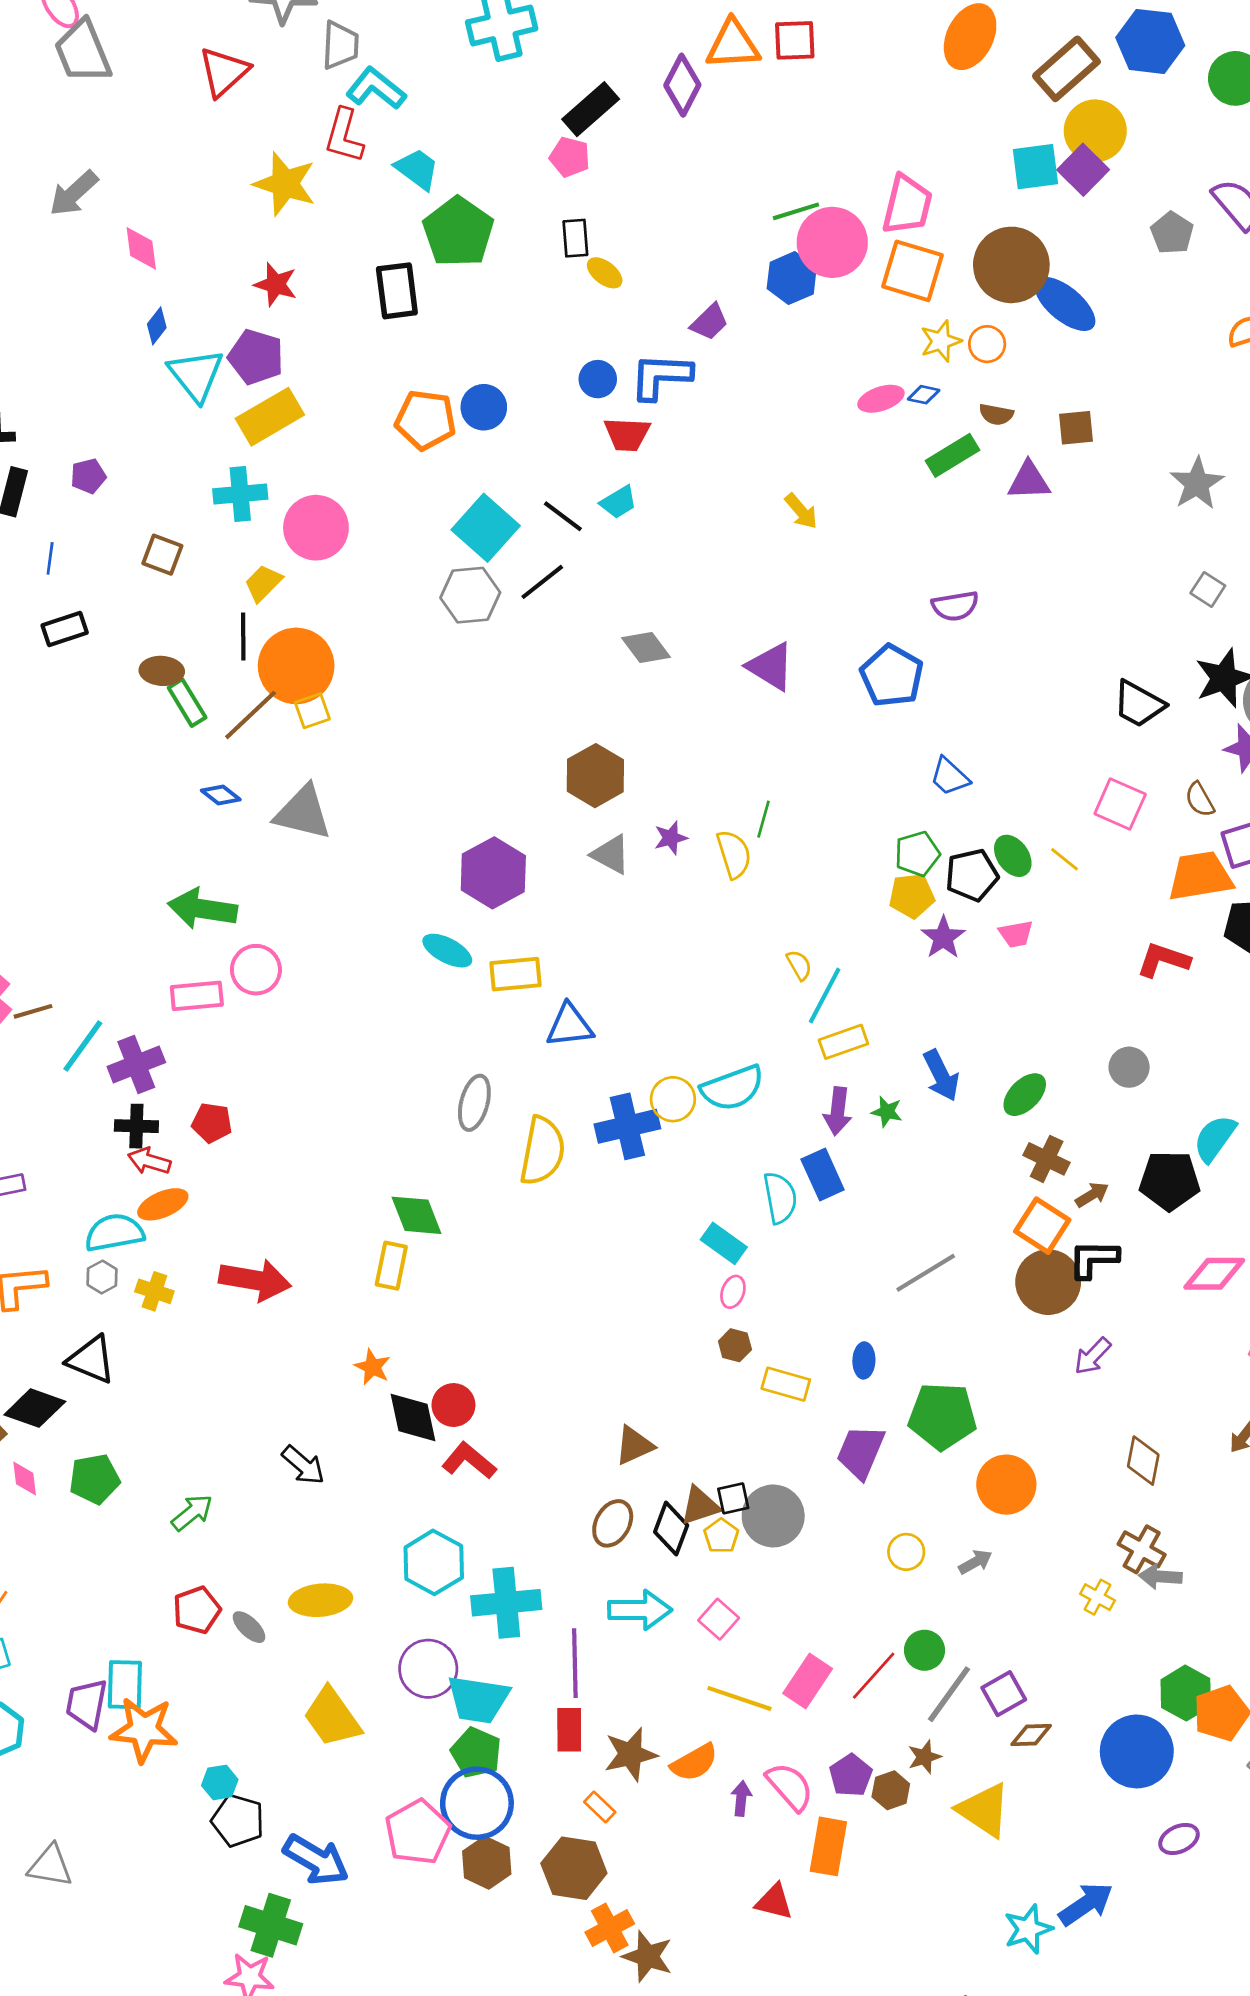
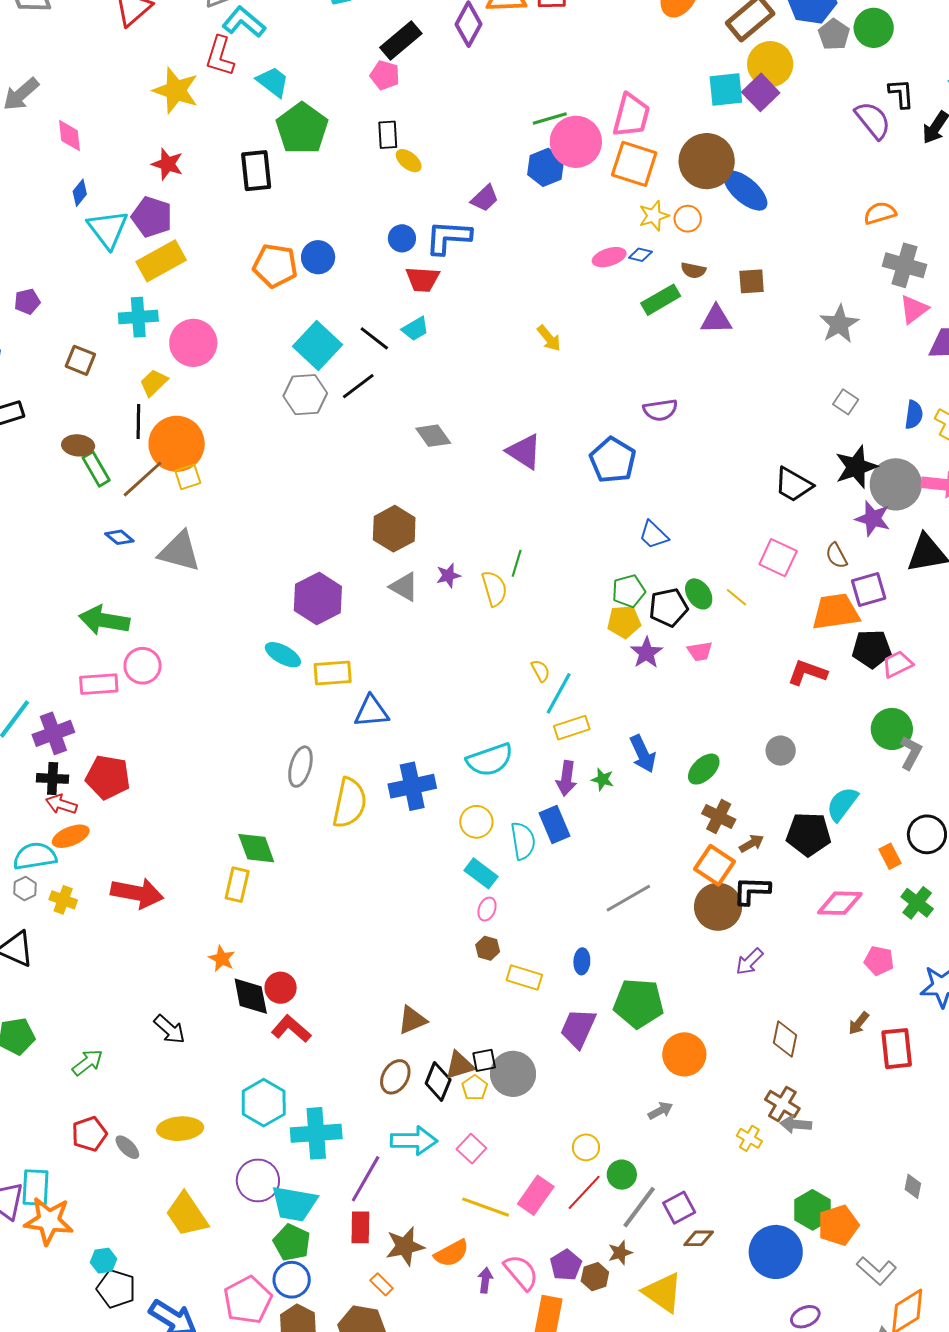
gray pentagon: (1172, 233) -> (834, 34), moved
yellow circle: (673, 1099) -> (476, 822), moved
red pentagon: (212, 1123) -> (108, 777), size x1.5
yellow circle: (906, 1552) -> (586, 1147), moved
purple line: (575, 1663) -> (366, 1179), turned 30
blue circle: (477, 1803) -> (292, 1280), size x0.7

